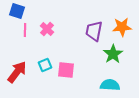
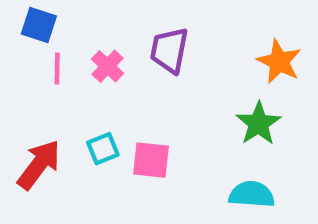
orange star: (122, 27) -> (279, 62), turned 30
purple trapezoid: (94, 31) -> (169, 50), moved

